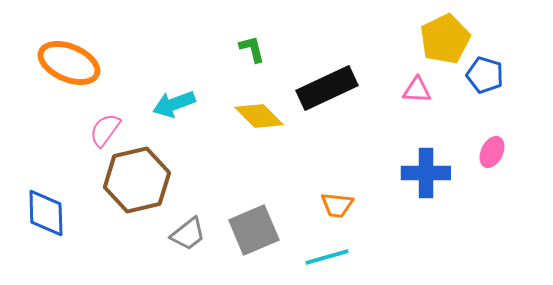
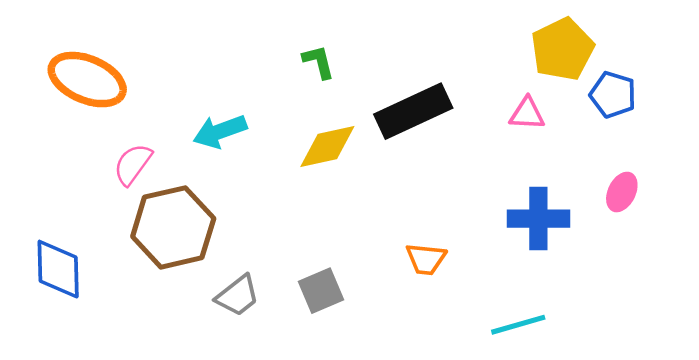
yellow diamond: (259, 116) -> (327, 147), turned -57
gray square: (254, 230) -> (321, 291), size x0.7
cyan line: (327, 257) -> (518, 325), moved

